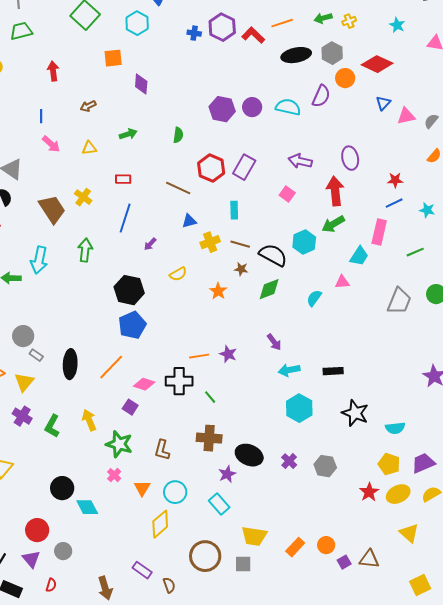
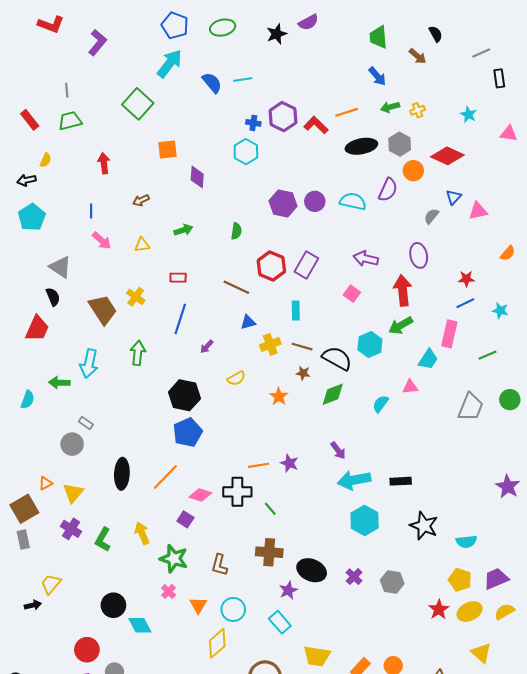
cyan hexagon: (137, 23) -> (246, 152), moved
gray semicircle: (431, 121) -> (431, 216), moved
gray rectangle: (36, 355) -> (86, 423), moved
cyan arrow: (289, 370) -> (354, 480), size x1.4

